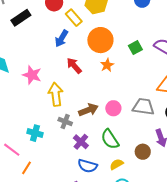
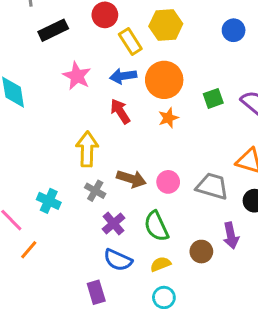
blue arrow: (62, 38) -> (123, 76), moved, turned 42
pink star: (32, 75) -> (77, 76), moved
brown arrow: (88, 110) -> (131, 179), turned 30

